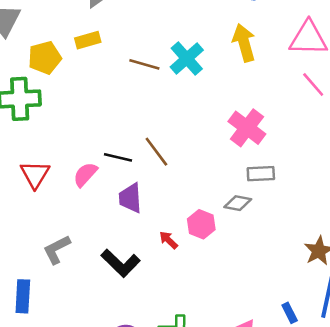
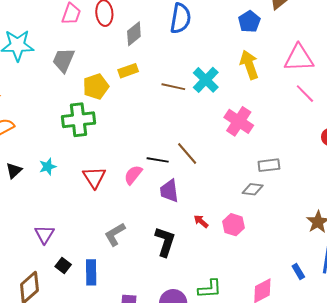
pink cross: (247, 128) -> (239, 121), moved
pink hexagon: (201, 224) -> (234, 225), moved
black L-shape: (121, 263) -> (165, 242), turned -112

